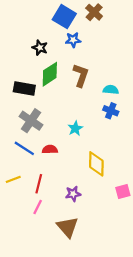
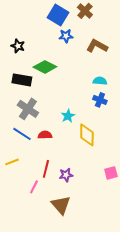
black star: (40, 48) -> (18, 46), moved
green diamond: (50, 74) -> (45, 67), turned 60
brown L-shape: (81, 75) -> (97, 46), moved, turned -80
yellow diamond: (96, 164) -> (87, 135), moved
red line: (39, 184) -> (46, 169), moved

